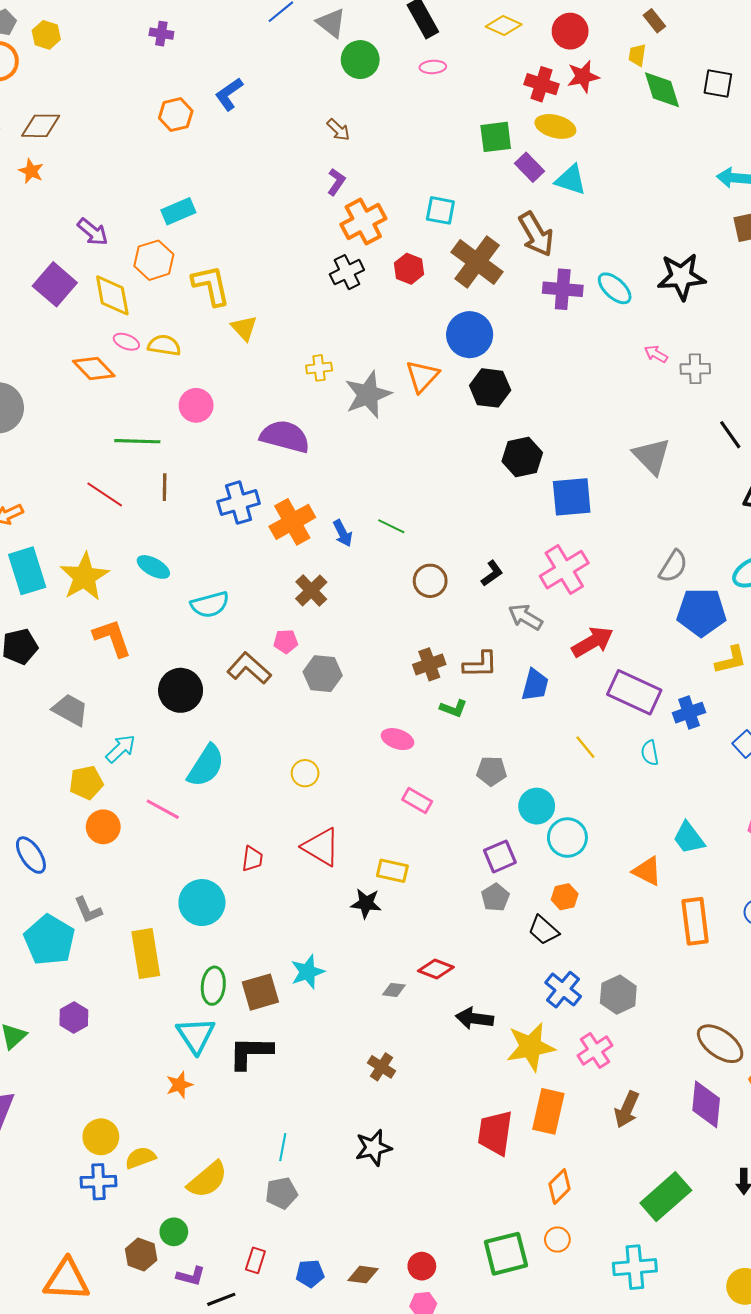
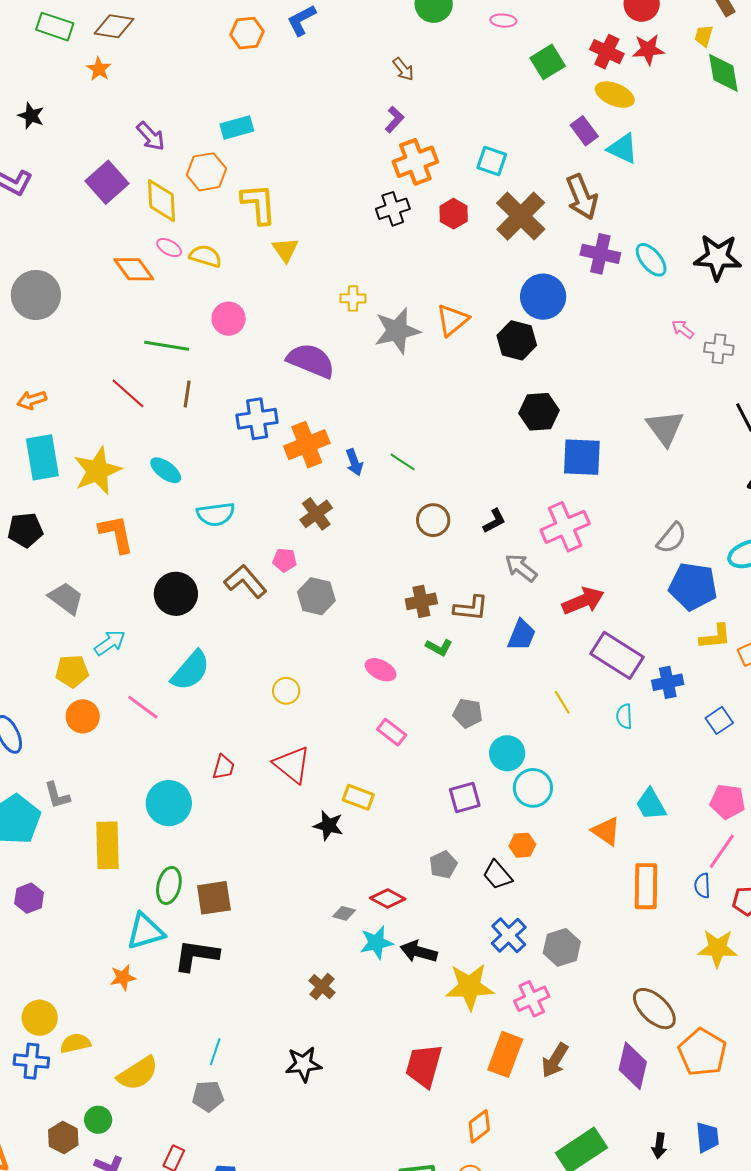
green square: (496, 137) -> (548, 62), moved, turned -32
blue circle: (470, 335) -> (543, 297), moved
gray pentagon: (495, 897) -> (443, 865), moved
cyan star: (308, 972) -> (376, 943), moved
cyan triangle: (196, 1035) -> (145, 931), turned 39
orange rectangle: (548, 1111) -> (505, 1054), moved

